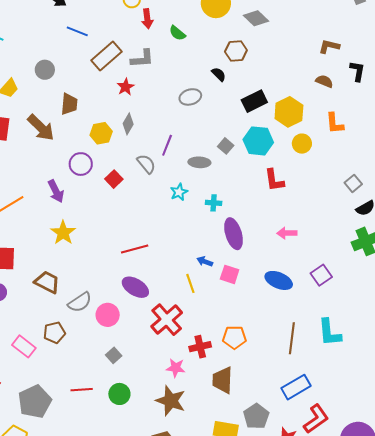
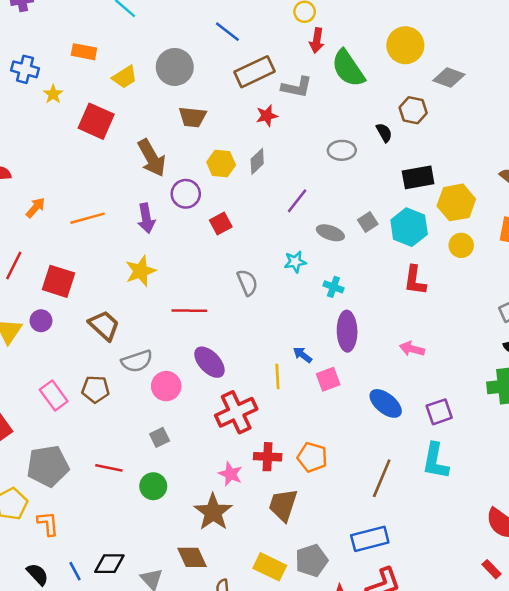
gray diamond: (256, 18) -> (449, 78), turned -40
green semicircle: (177, 33) -> (348, 68), size x1.8
gray circle: (45, 70) -> (175, 67), size x1.5
brown trapezoid: (69, 104) -> (193, 117), turned 75
brown arrow: (41, 128) -> (152, 158), moved
gray semicircle: (146, 164) -> (247, 282), moved
red line: (135, 249) -> (189, 311), moved
pink square: (230, 274) -> (328, 379), turned 36
cyan L-shape: (329, 333) -> (435, 461), moved

